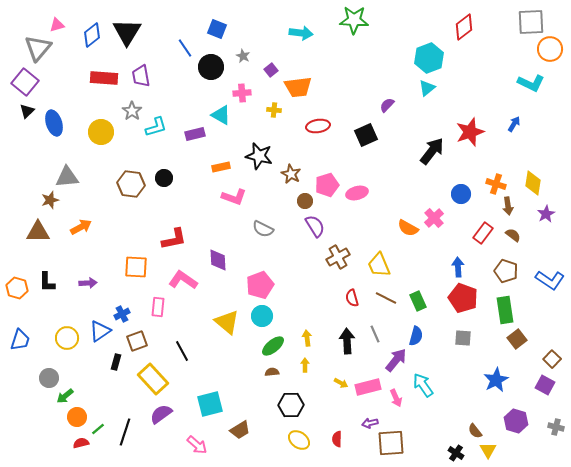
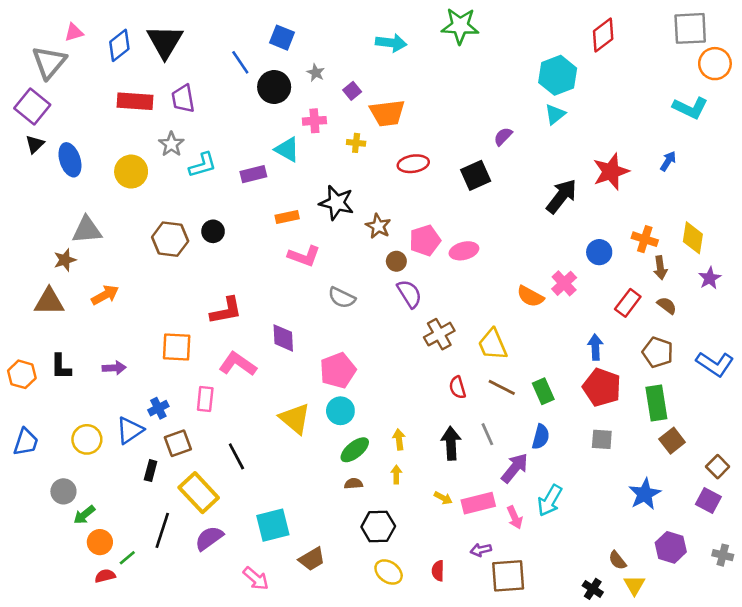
cyan arrow: (423, 385) -> (550, 500), turned -115
black line: (125, 432) -> (162, 530), moved

